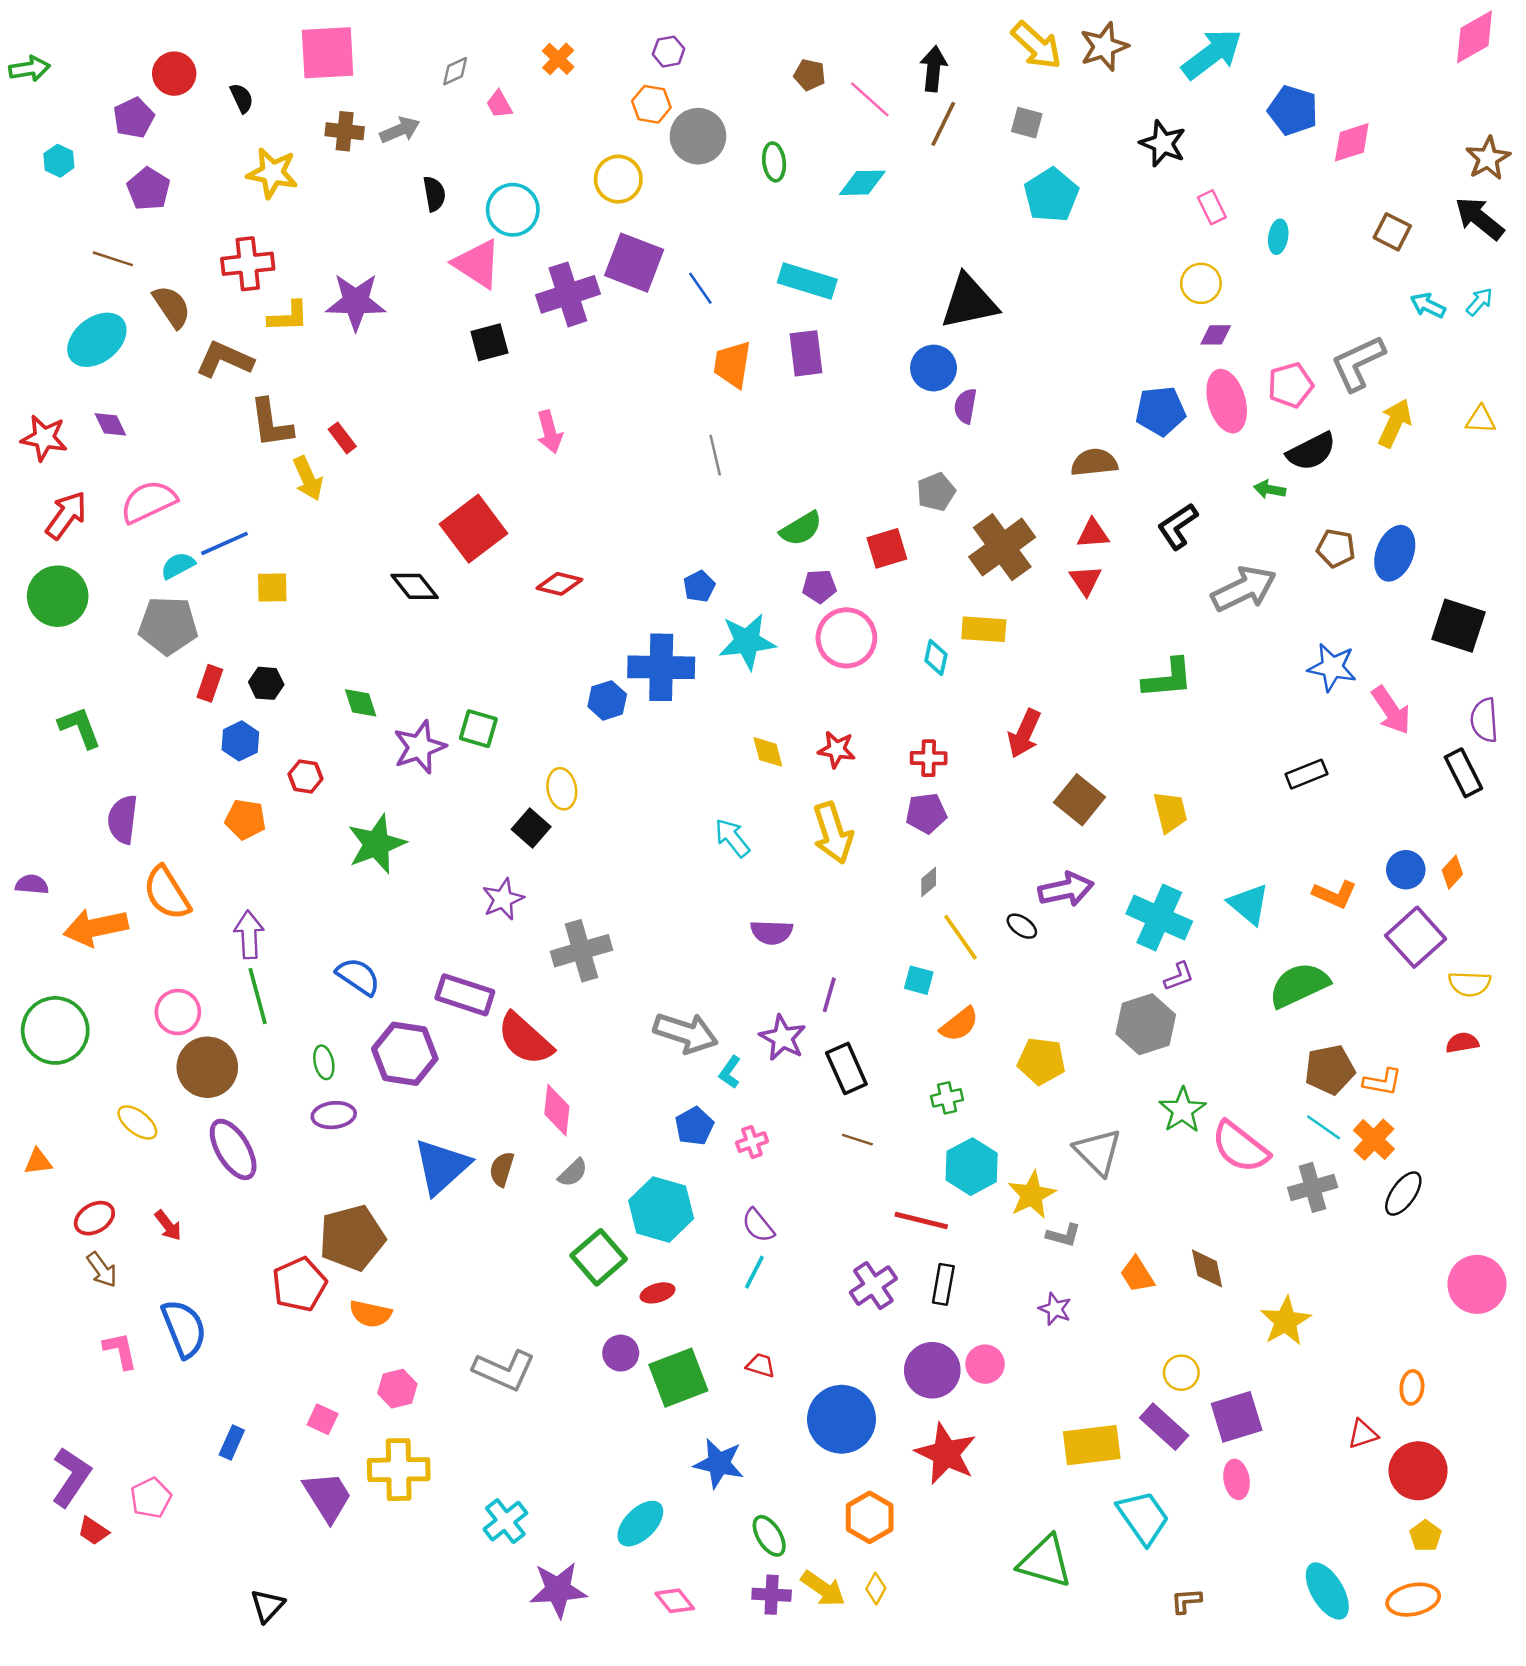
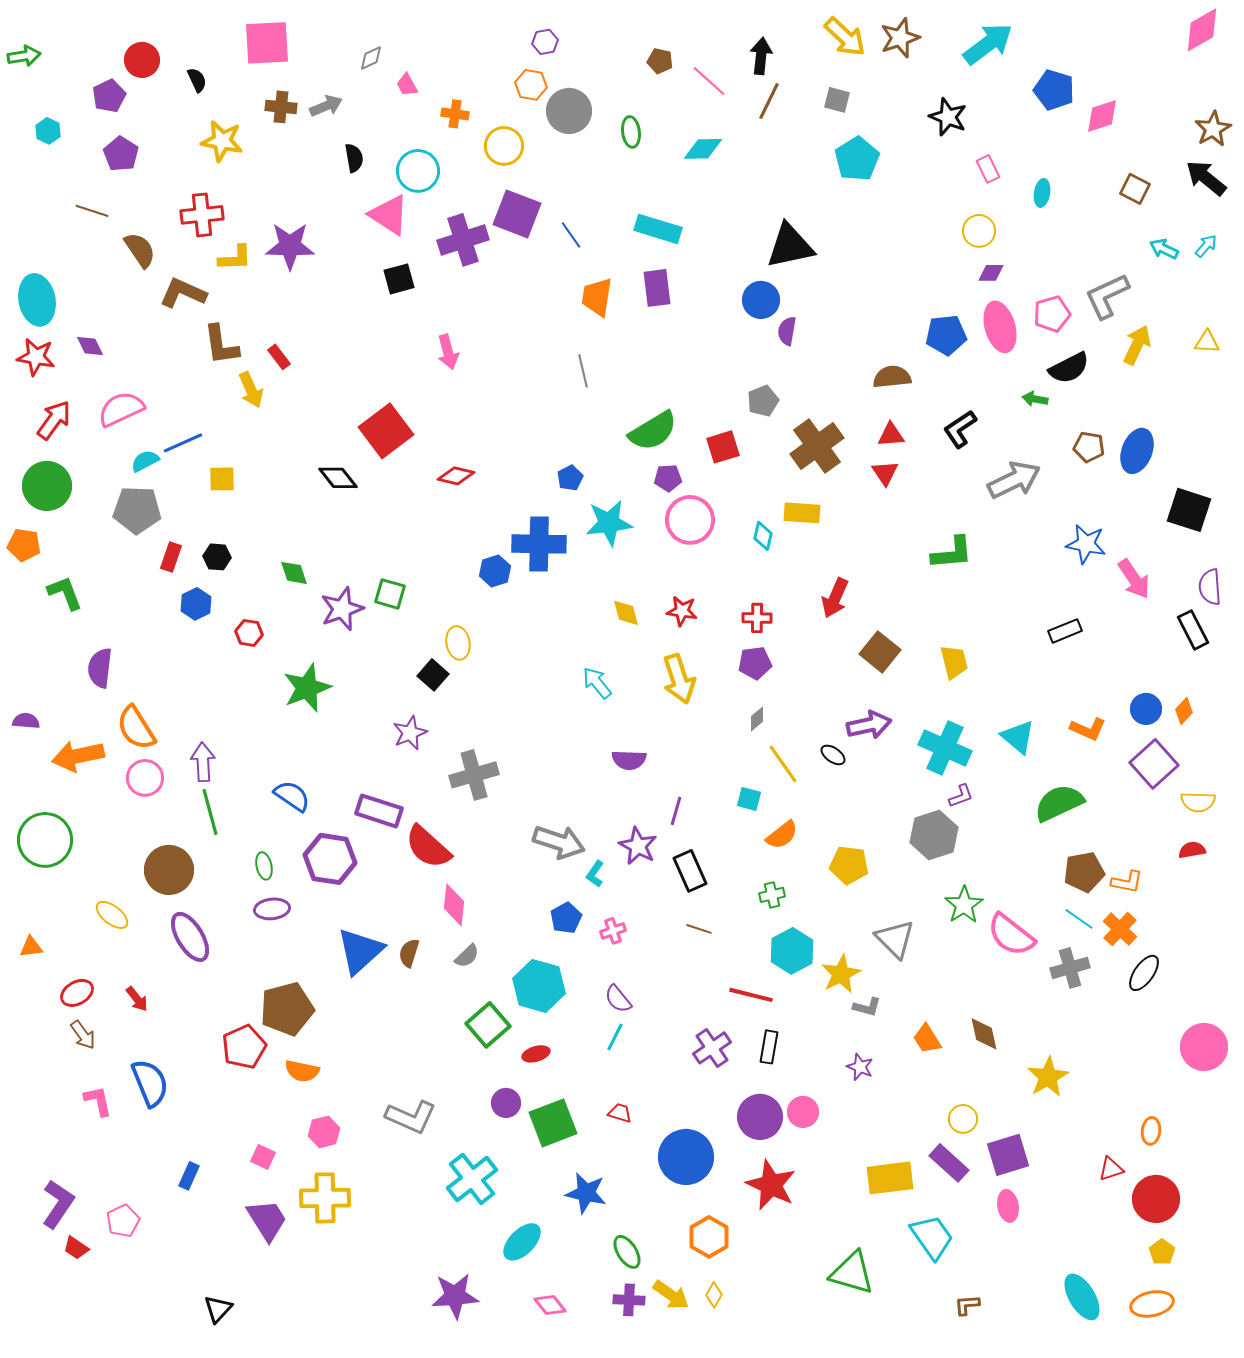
orange cross: (558, 59) -> (455, 114), moved, turned -36
cyan ellipse: (97, 340) -> (37, 300), moved, turned -63
green semicircle: (801, 529) -> (653, 431), size x1.4
orange pentagon: (245, 819) -> (24, 545), moved
pink circle: (178, 1012) -> (145, 778), moved
cyan cross: (505, 1521) -> (472, 1179), moved, size x1.4

